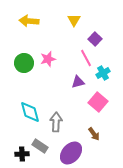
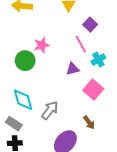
green circle: (24, 63) -> (25, 61), moved
gray arrow: (56, 122) -> (50, 110), turned 36
gray rectangle: (40, 146) -> (14, 124), moved

